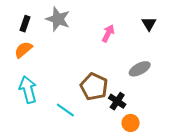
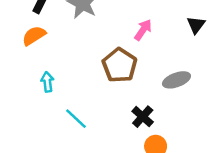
brown pentagon: (94, 87) -> (120, 65), moved
cyan arrow: (28, 90) -> (47, 82), moved, size x0.6

